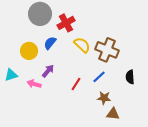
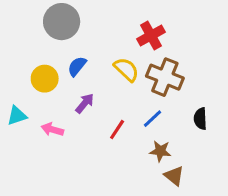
red cross: (66, 23) -> (151, 35), moved
purple arrow: (48, 71) -> (85, 103), moved
brown triangle: (113, 114) -> (174, 176), turned 32

